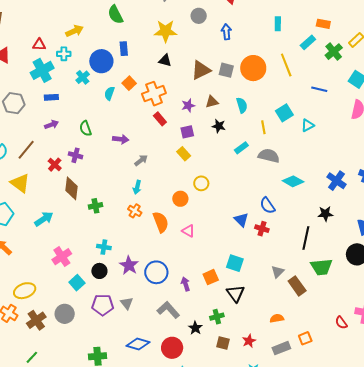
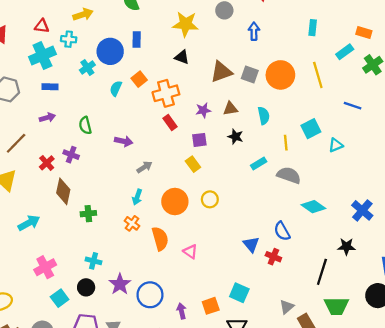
orange circle: (180, 199) -> (175, 202), moved, size x1.5

